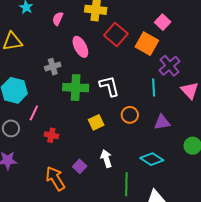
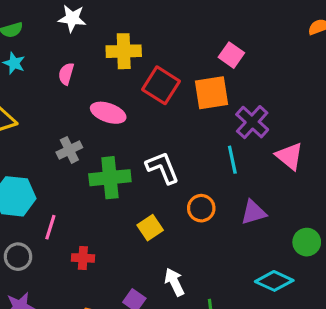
orange square: (147, 44) -> (212, 93), turned -30
pink ellipse: (80, 47) -> (108, 113), turned -35
cyan diamond: (152, 159) -> (274, 281), moved

